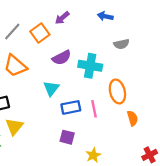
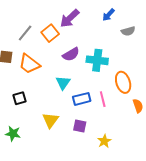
blue arrow: (105, 16) -> (108, 15), turned -56
purple arrow: (62, 18) -> (70, 18), size x1.5
gray semicircle: (121, 44) -> (128, 31), moved
yellow triangle: (14, 126) -> (50, 120), moved

